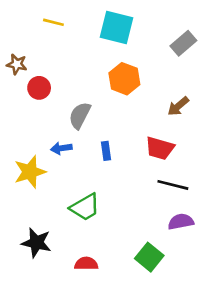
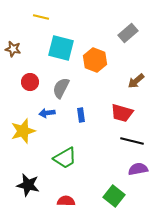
cyan square: (116, 28) -> (61, 48), moved
gray rectangle: (183, 43) -> (128, 33), moved
red circle: (39, 88) -> (30, 82), moved

